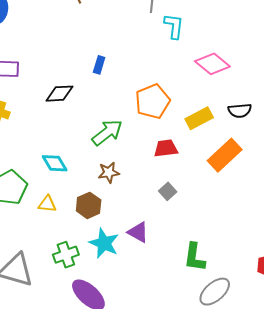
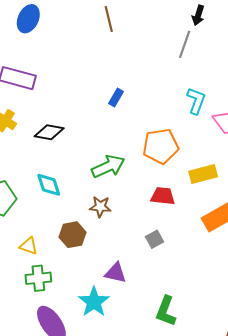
cyan L-shape: (174, 26) -> (196, 101), moved
black diamond: (59, 94) -> (49, 132), moved
yellow triangle: (47, 204) -> (29, 246), moved
purple triangle: (138, 232) -> (116, 273), turned -30
cyan star: (104, 243) -> (94, 302), moved

